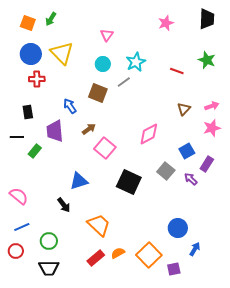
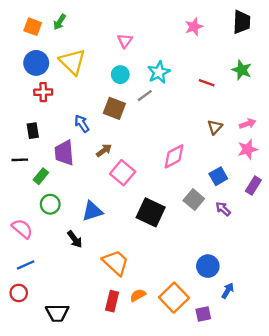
purple rectangle: (207, 164) -> (253, 186), moved
green circle: (49, 241) -> (50, 204), moved
red rectangle: (96, 258) -> (112, 301), turned -36

